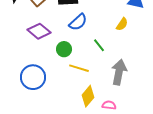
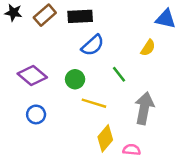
purple diamond: (39, 31) -> (32, 75), moved
blue circle: (33, 77) -> (36, 114), size x0.6

